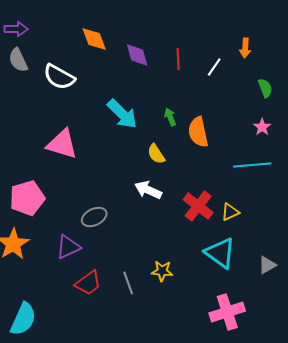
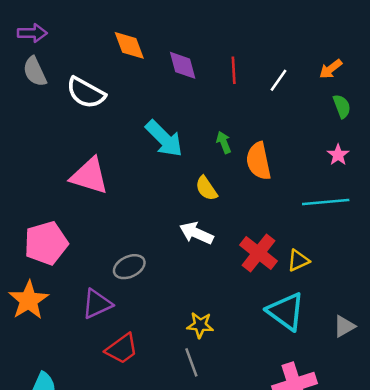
orange arrow: (245, 48) -> (331, 69), moved, turned 48
yellow star: (162, 271) -> (200, 325), moved
gray line: (128, 283) -> (191, 362), moved

